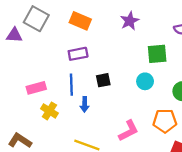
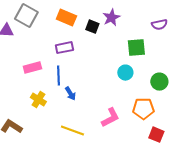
black square: (103, 80) -> (92, 27), moved, turned 32
pink rectangle: (36, 88) -> (32, 68), moved
blue arrow: (85, 104) -> (70, 94), turned -32

